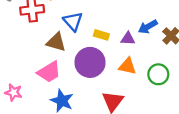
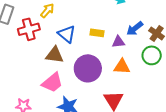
yellow rectangle: (101, 35) -> (97, 33), moved
green circle: (158, 74) -> (152, 55), moved

